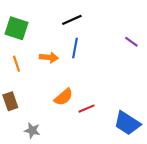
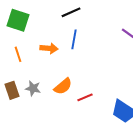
gray star: (32, 130) -> (33, 88), moved

